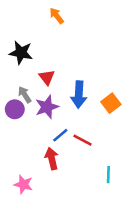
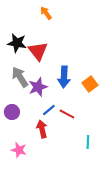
red triangle: (47, 77) -> (38, 51), moved, size x1.5
gray arrow: (25, 95) -> (20, 77), size x1.5
purple circle: (15, 109) -> (12, 112), moved

